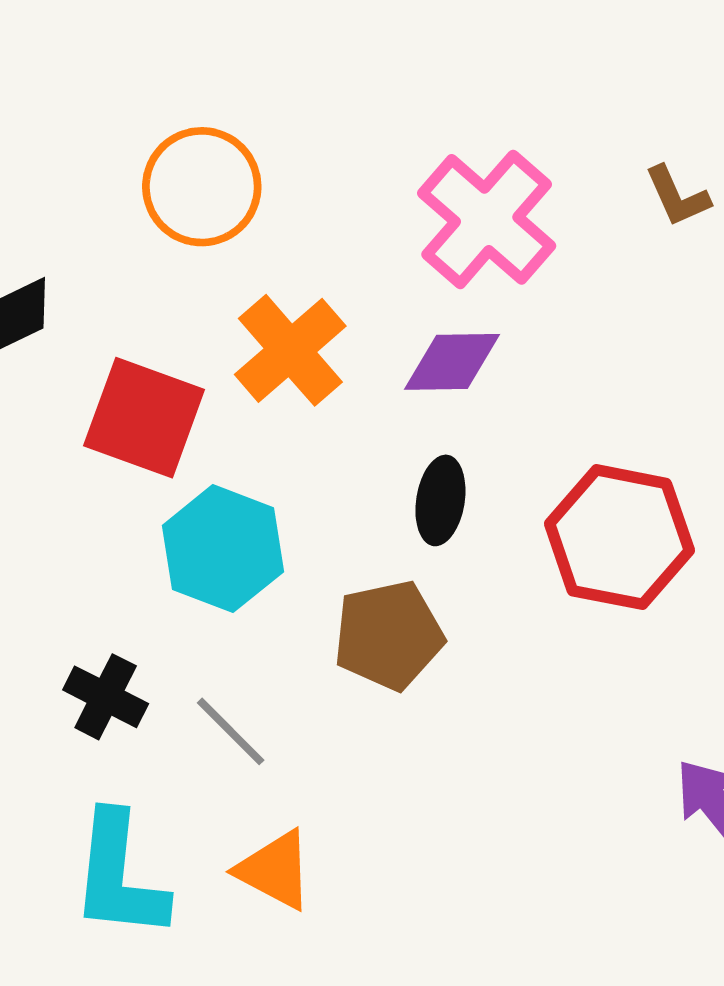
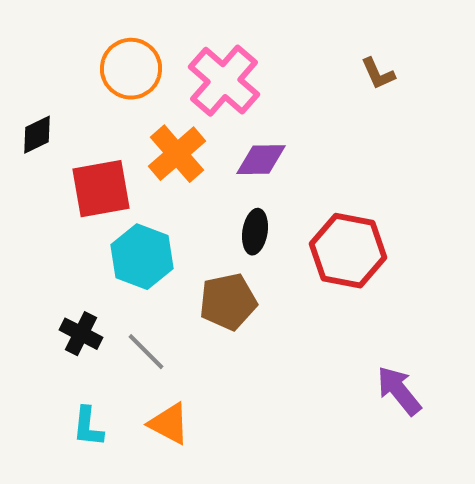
pink cross: (487, 219) -> (224, 81), moved
red square: (144, 418) -> (101, 189), turned -30
cyan L-shape: (119, 876) -> (88, 427), size x0.6

